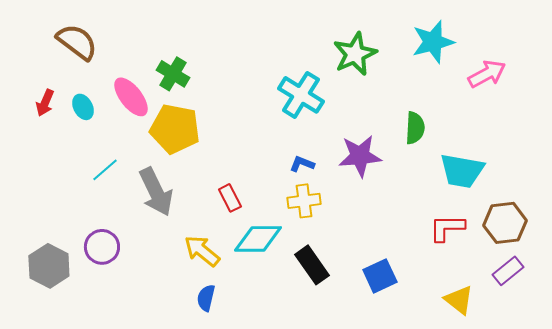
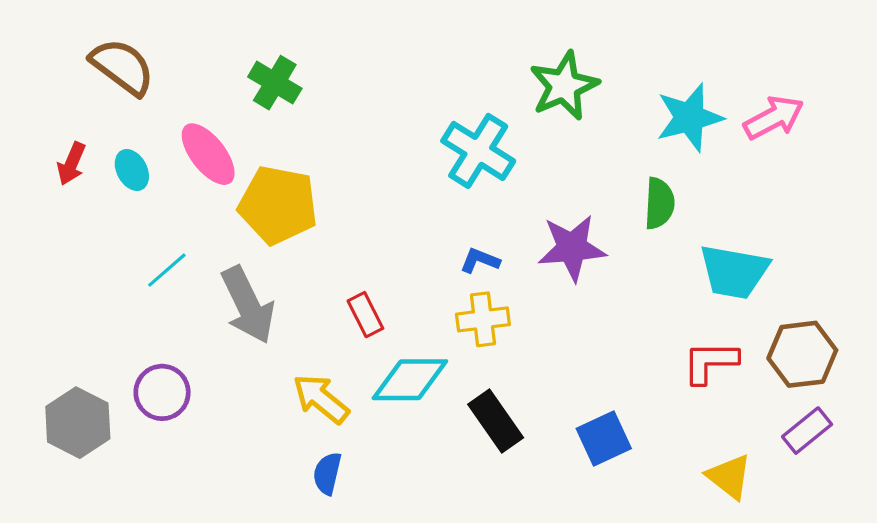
cyan star: (433, 42) -> (689, 118), moved
green cross: (173, 74) -> (275, 83), moved

